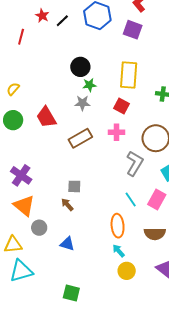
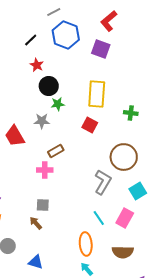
red star: (42, 16) -> (37, 65), moved
gray star: (82, 103) -> (42, 121), moved
pink cross: (117, 132) -> (45, 170), moved
brown rectangle: (80, 138) -> (56, 151), moved, size x0.7

